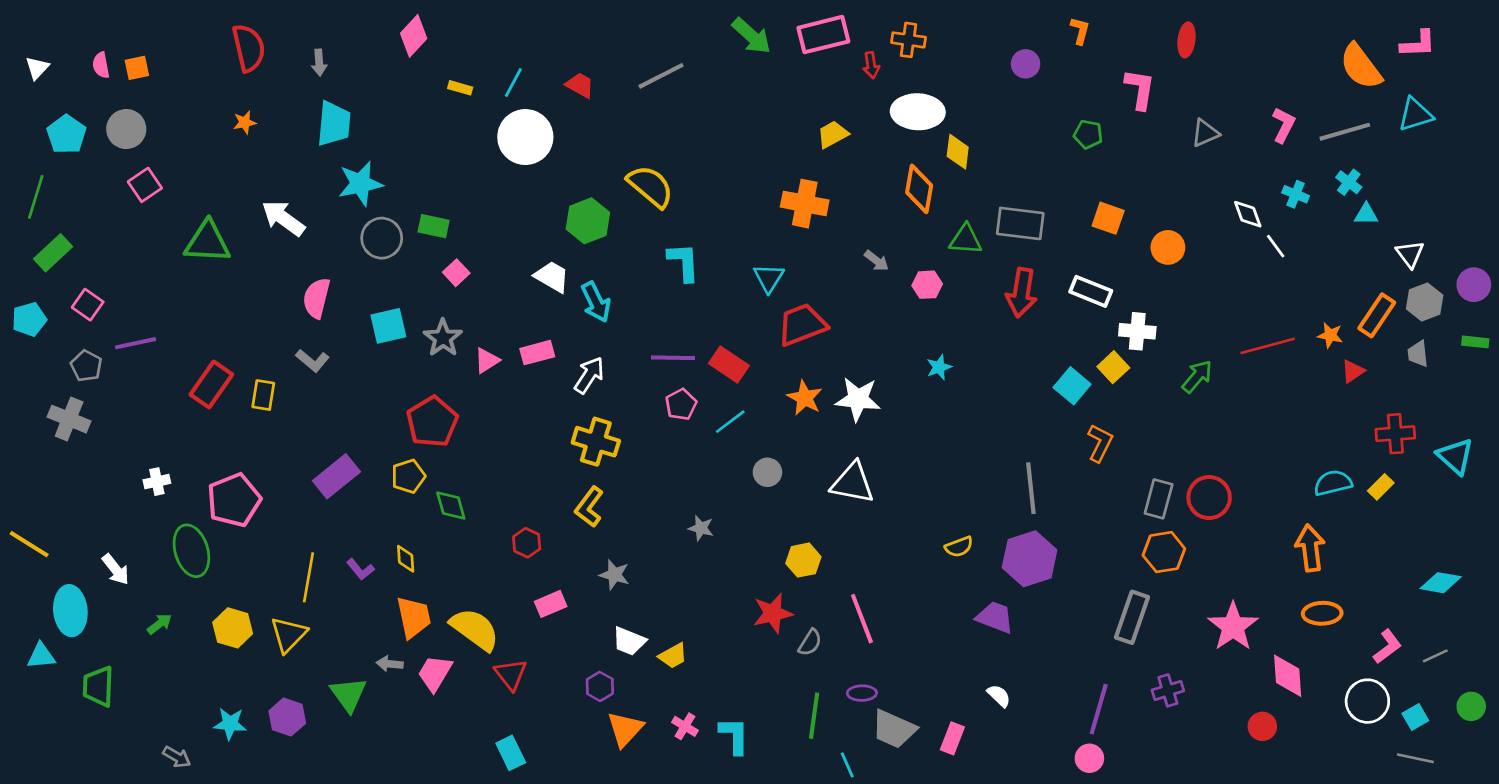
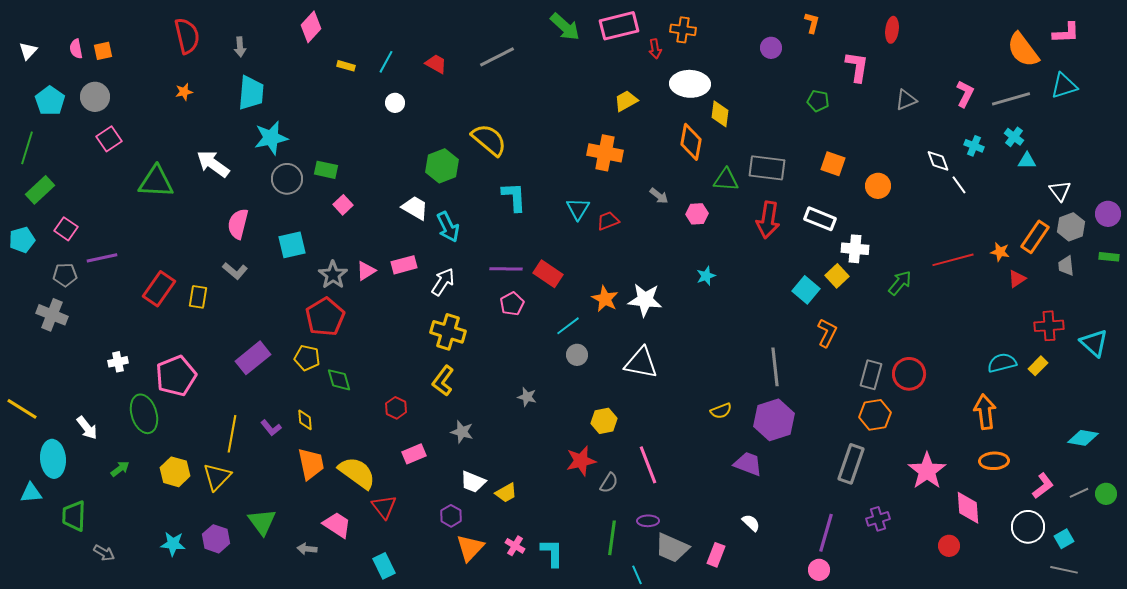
white circle: (525, 137) -> (395, 103), size x0.5
red trapezoid: (802, 325) -> (608, 221), moved, size x0.6
gray star: (443, 338) -> (333, 275), moved
gray pentagon: (86, 366) -> (65, 275), turned -30
cyan line: (730, 422) -> (568, 326), moved
yellow pentagon: (408, 476) -> (307, 358), turned 30
gray arrow: (390, 664) -> (307, 549), moved
pink trapezoid: (435, 673) -> (337, 525), moved, turned 92
green circle: (1471, 706) -> (1106, 494), moved
gray arrow: (177, 757) -> (104, 553), moved

